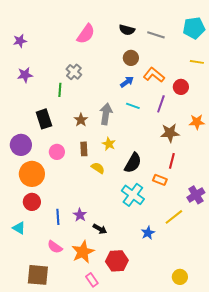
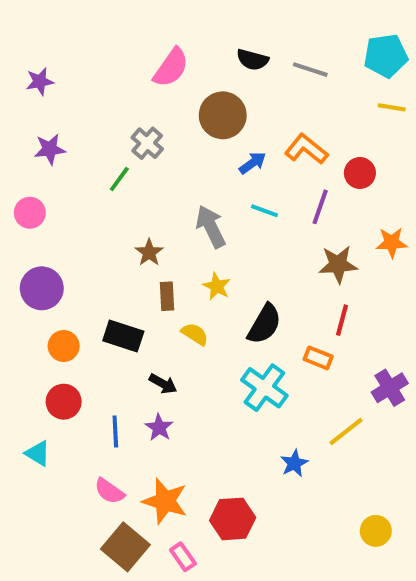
brown circle: (131, 58) -> (223, 115), moved, size x1.5
yellow line: (197, 62) -> (392, 107), moved
green line: (60, 90) -> (119, 179), turned 32
gray arrow: (106, 114) -> (211, 227), turned -35
black rectangle: (44, 119) -> (123, 336), moved, turned -54
brown star: (81, 120) -> (149, 253), moved
pink circle: (57, 152) -> (30, 213), moved
orange circle: (32, 174) -> (64, 346), size x0.6
black arrow: (100, 229) -> (163, 384), moved
orange star: (83, 252) -> (165, 501), turned -30
brown square: (38, 275) -> (125, 547), moved, turned 35
yellow circle: (180, 277) -> (376, 531), moved

